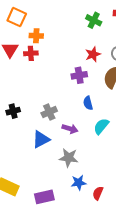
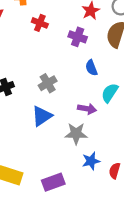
red cross: (31, 53) -> (40, 23), moved, turned 32
purple cross: (79, 75) -> (78, 37), turned 35
purple arrow: (70, 129) -> (87, 109), moved

